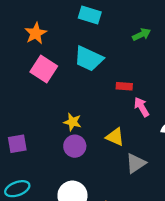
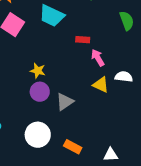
yellow triangle: (115, 137) -> (101, 85), moved
gray triangle: (136, 163) -> (65, 102), moved

